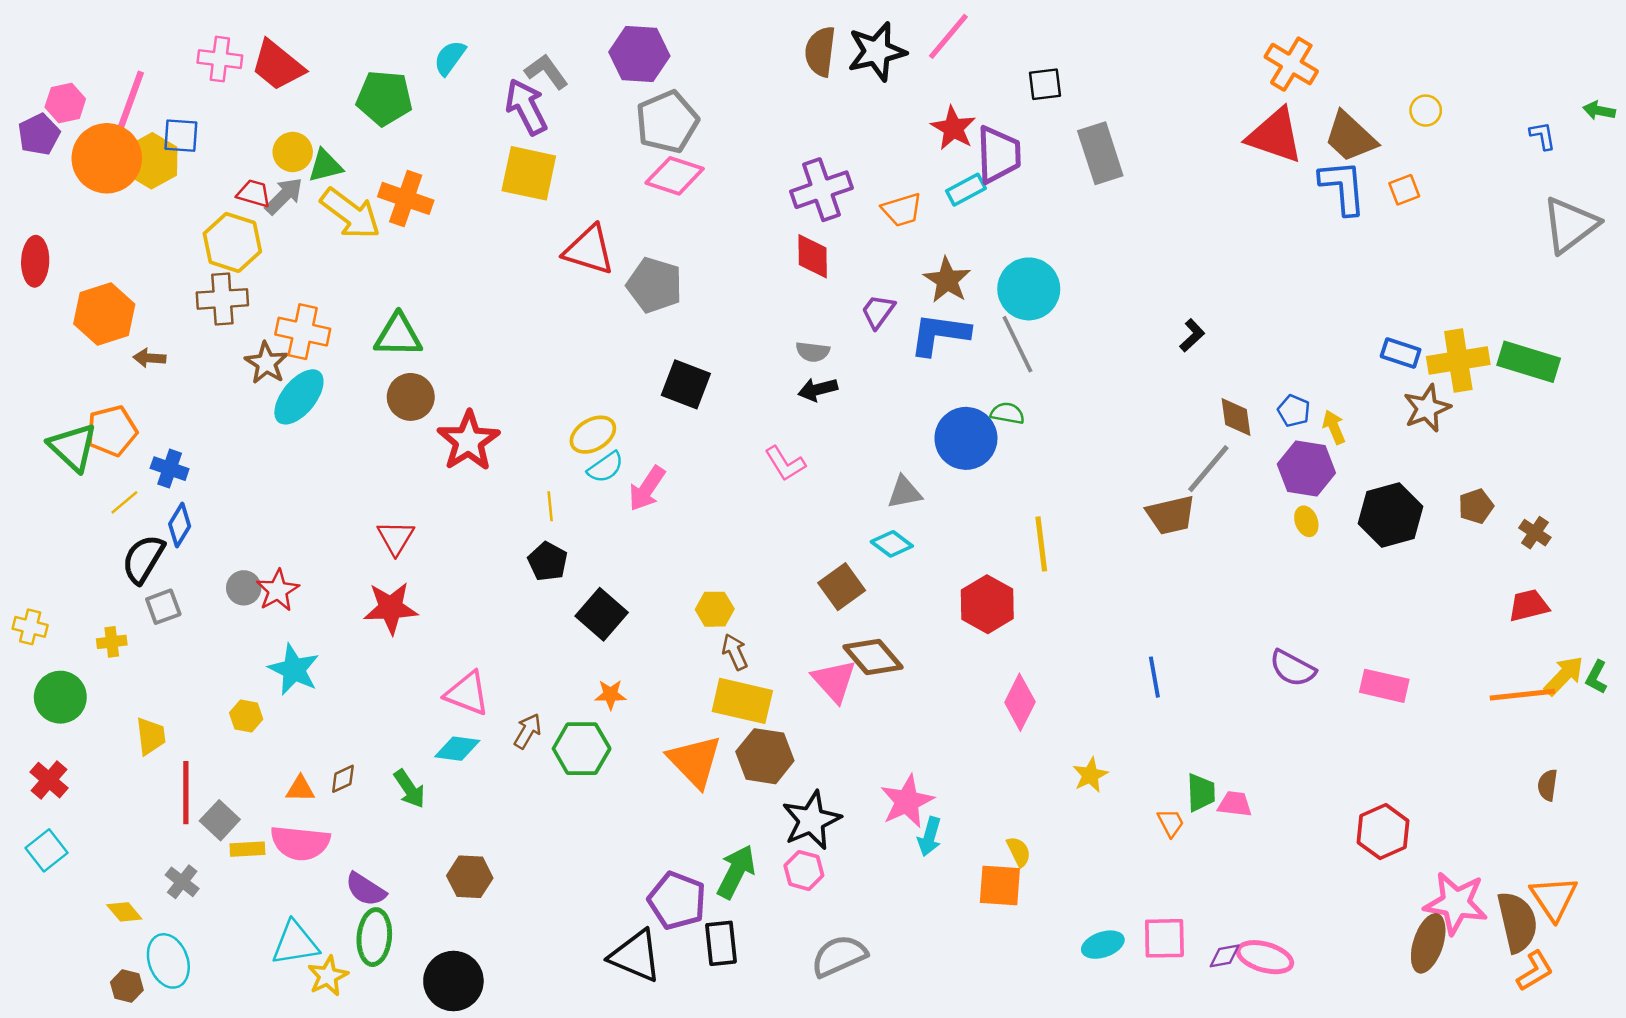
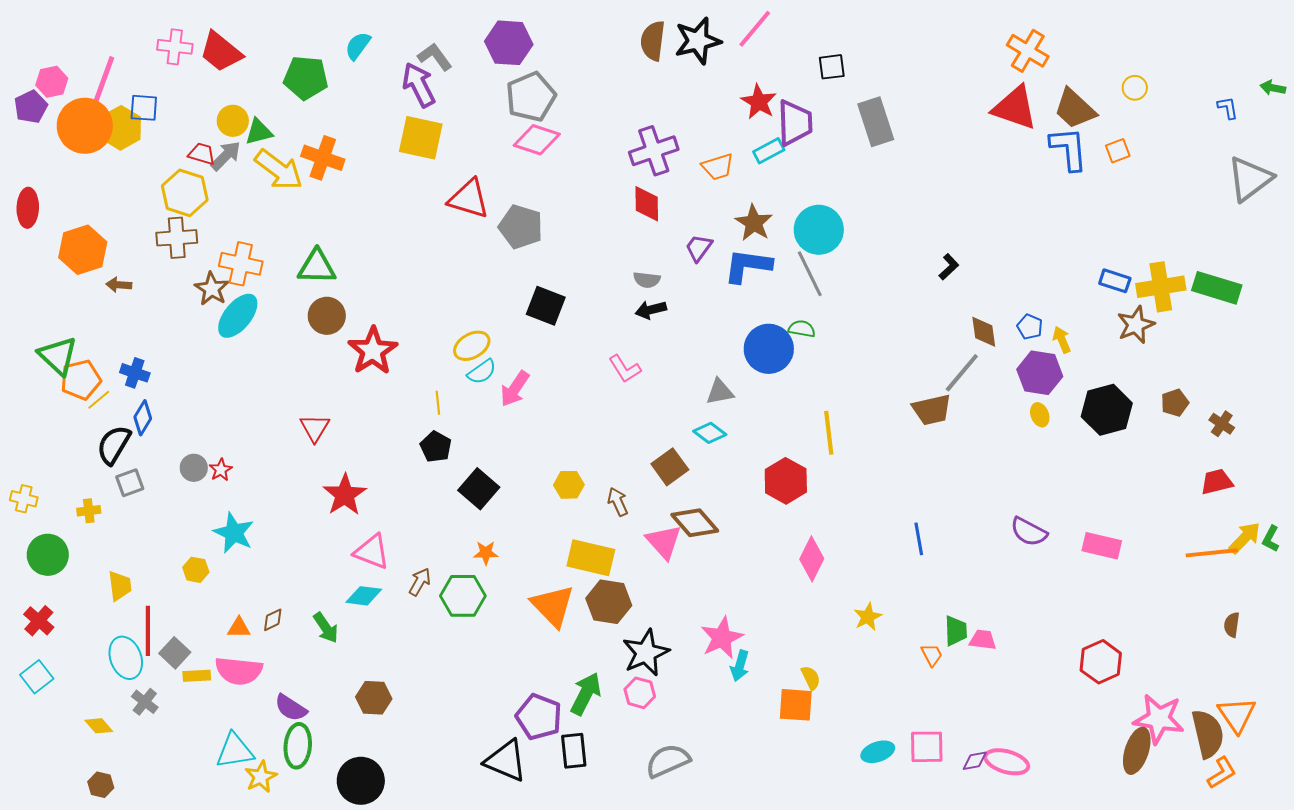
orange pentagon: (112, 431) -> (81, 380), moved
red star: (278, 590) -> (221, 470), size x0.7
red star: (391, 608) -> (345, 495), moved, turned -30
brown arrow: (735, 652) -> (618, 502), moved
cyan ellipse: (168, 961) -> (126, 658), moved

